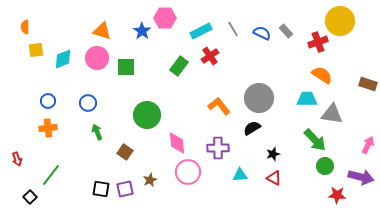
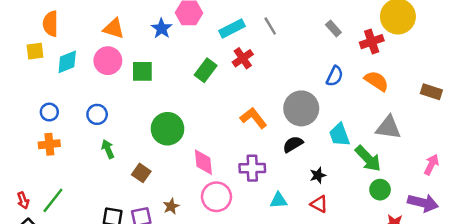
orange semicircle: (25, 27) -> (51, 24), moved, size x1.5
blue semicircle: (262, 33) -> (335, 76), moved, turned 90
cyan trapezoid: (307, 99) -> (339, 135), moved, turned -110
red arrow: (17, 159) -> (23, 200), moved

